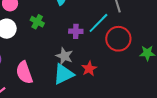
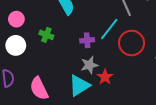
gray star: (64, 56) -> (89, 65), moved, turned -30

